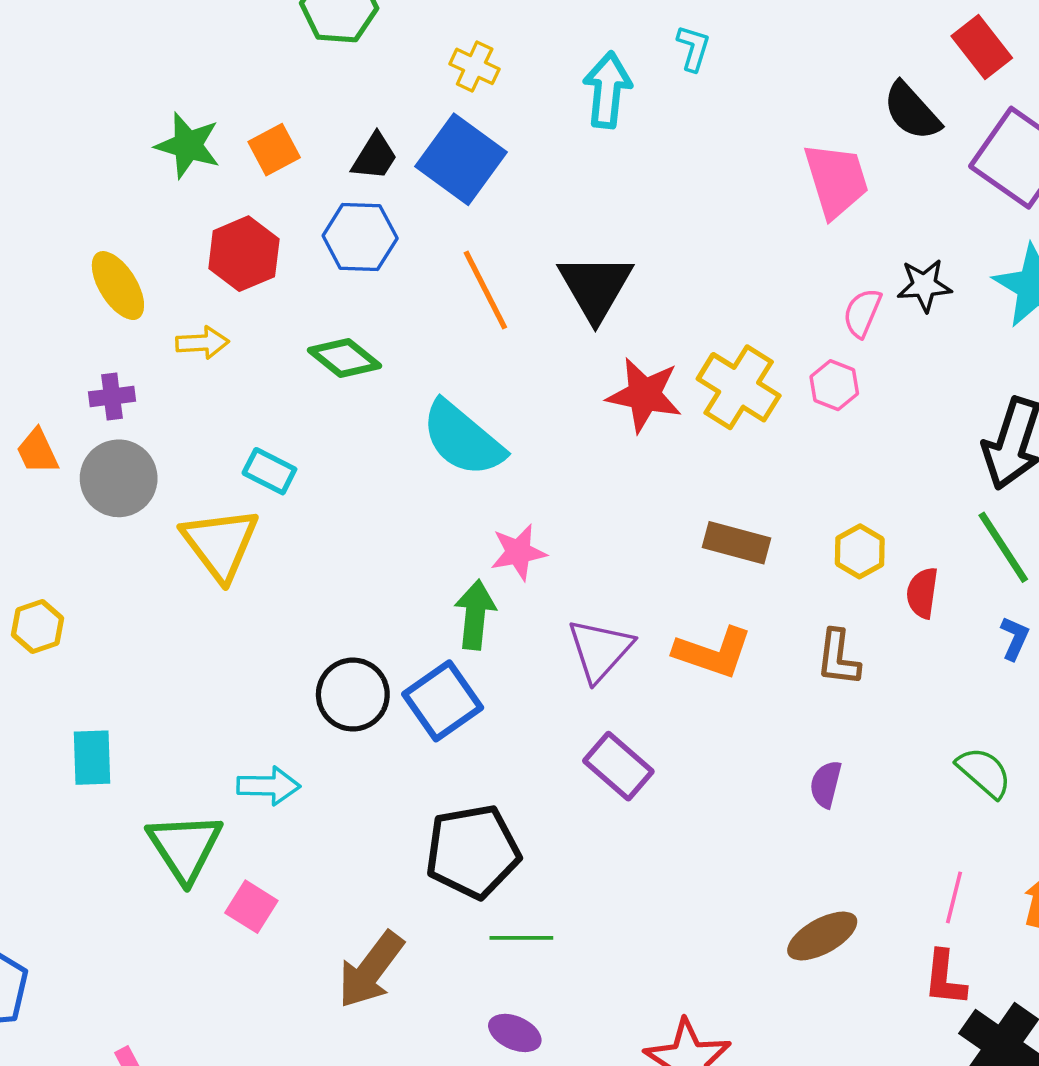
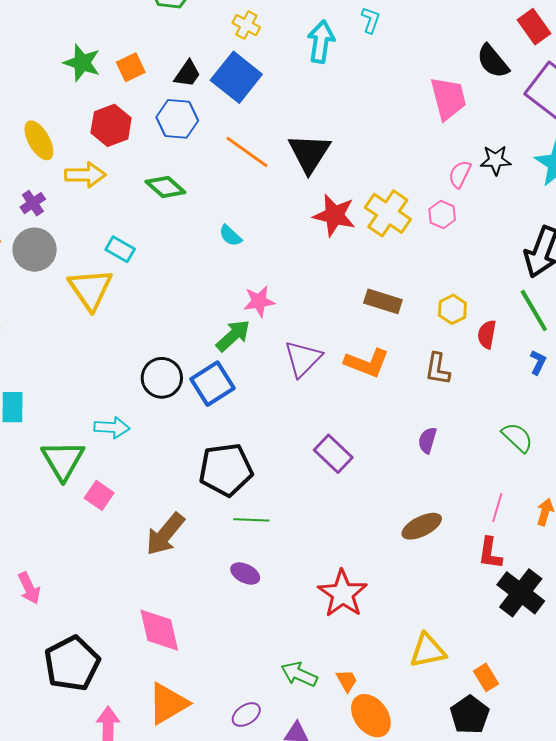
orange line: (485, 290) -> (247, 152), turned -30
yellow arrow: (202, 343) -> (85, 175), size x1.4
purple cross: (112, 397) -> (33, 203), turned -30
cyan semicircle: (463, 439) -> (230, 236), size x0.5
green arrow: (475, 615) -> (233, 336), turned 39
purple rectangle: (618, 766) -> (333, 454), moved

